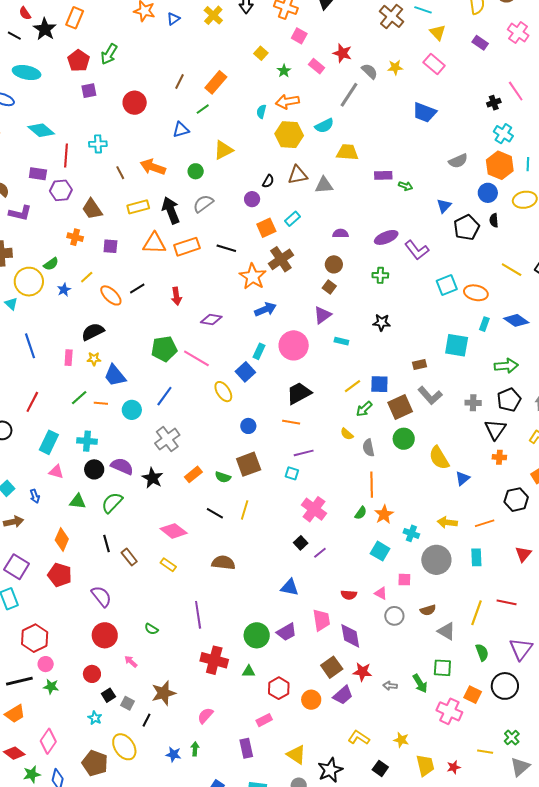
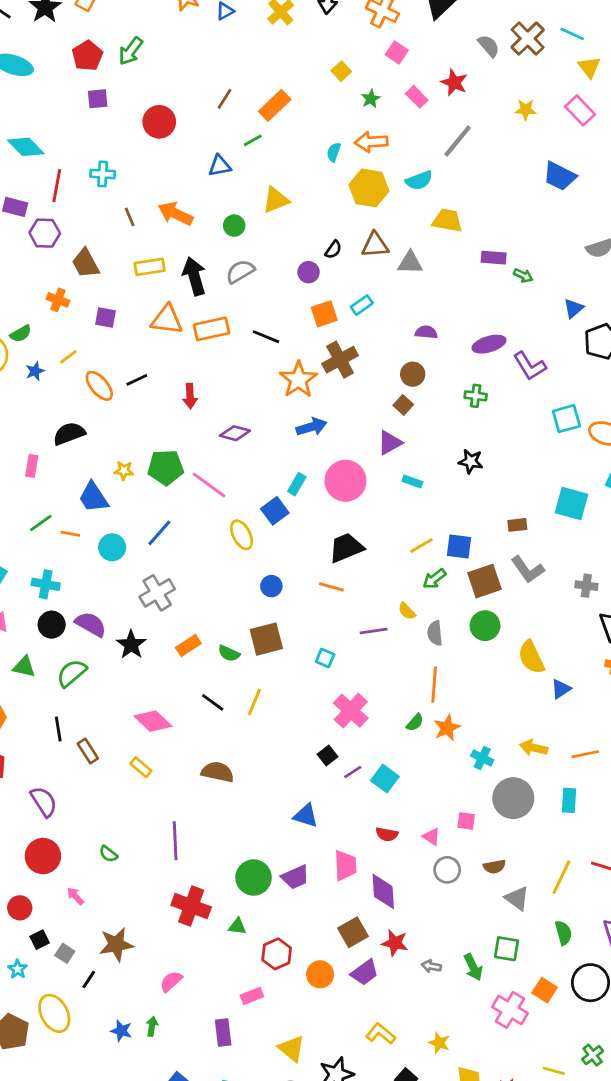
gray semicircle: (370, 71) -> (489, 46), moved
yellow star: (94, 359) -> (124, 471), moved
purple line: (304, 453) -> (374, 631), moved
cyan square: (380, 551) -> (385, 779), moved

